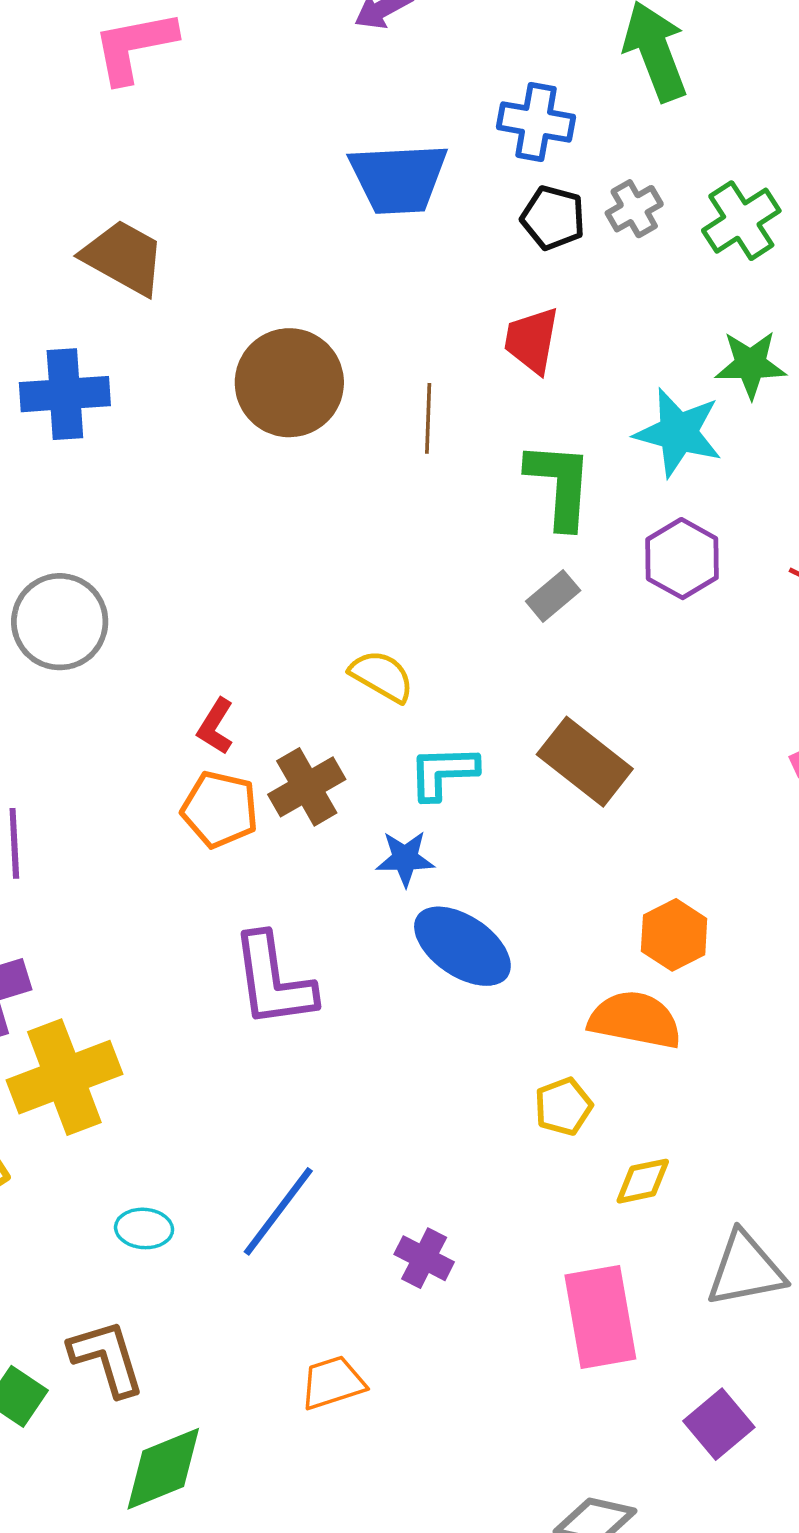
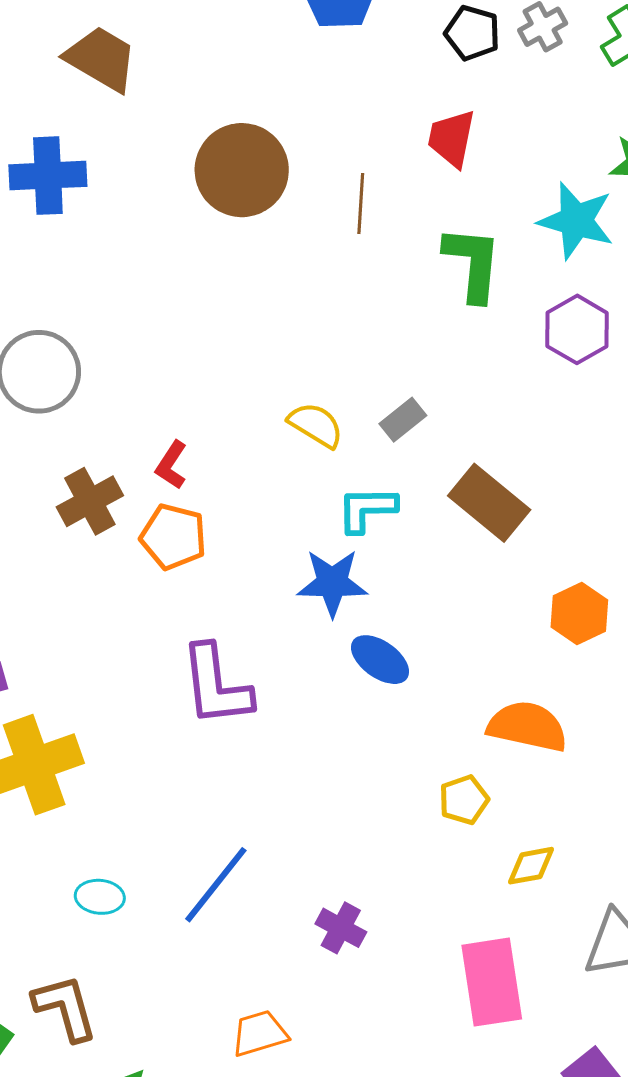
gray rectangle: (553, 596) -> (403, 420), moved
brown cross: (307, 787) -> (90, 501), moved
blue star: (405, 858) -> (332, 583), size x1.4
orange hexagon: (674, 935) -> (579, 613), moved
blue ellipse: (462, 946) -> (380, 660), size x0.7

